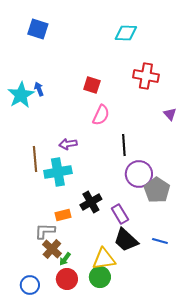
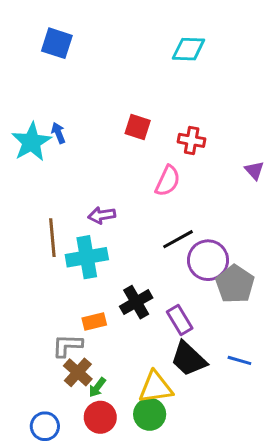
red cross: (146, 76) -> (192, 140), moved, size x0.7
pink semicircle: (101, 115) -> (168, 181), moved
black line: (124, 145) -> (178, 239), moved, turned 65

